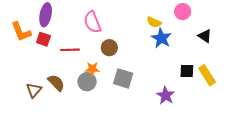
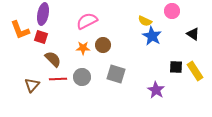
pink semicircle: (92, 22) -> (87, 21), turned 85
red line: (70, 50) -> (58, 79), moved
orange star: (92, 69) -> (83, 48), moved
brown semicircle: (56, 83) -> (53, 59), moved

